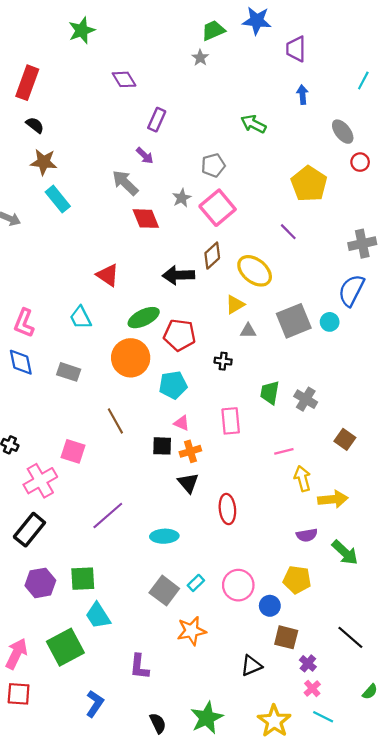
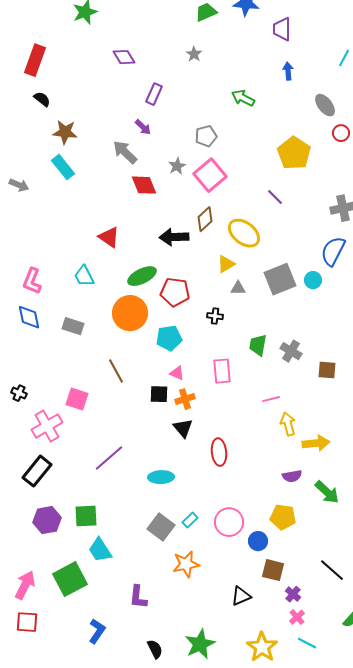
gray star: (200, 58) -> (194, 54), moved
brown star: (44, 162) -> (65, 132), moved
brown square: (345, 439) -> (327, 370), moved, turned -30

